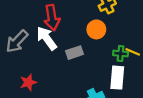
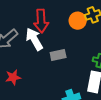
orange circle: (96, 29) -> (78, 21), moved

